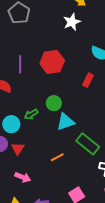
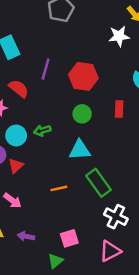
red rectangle: (88, 80) -> (119, 109), turned -40
green circle: (54, 103) -> (82, 114), moved

